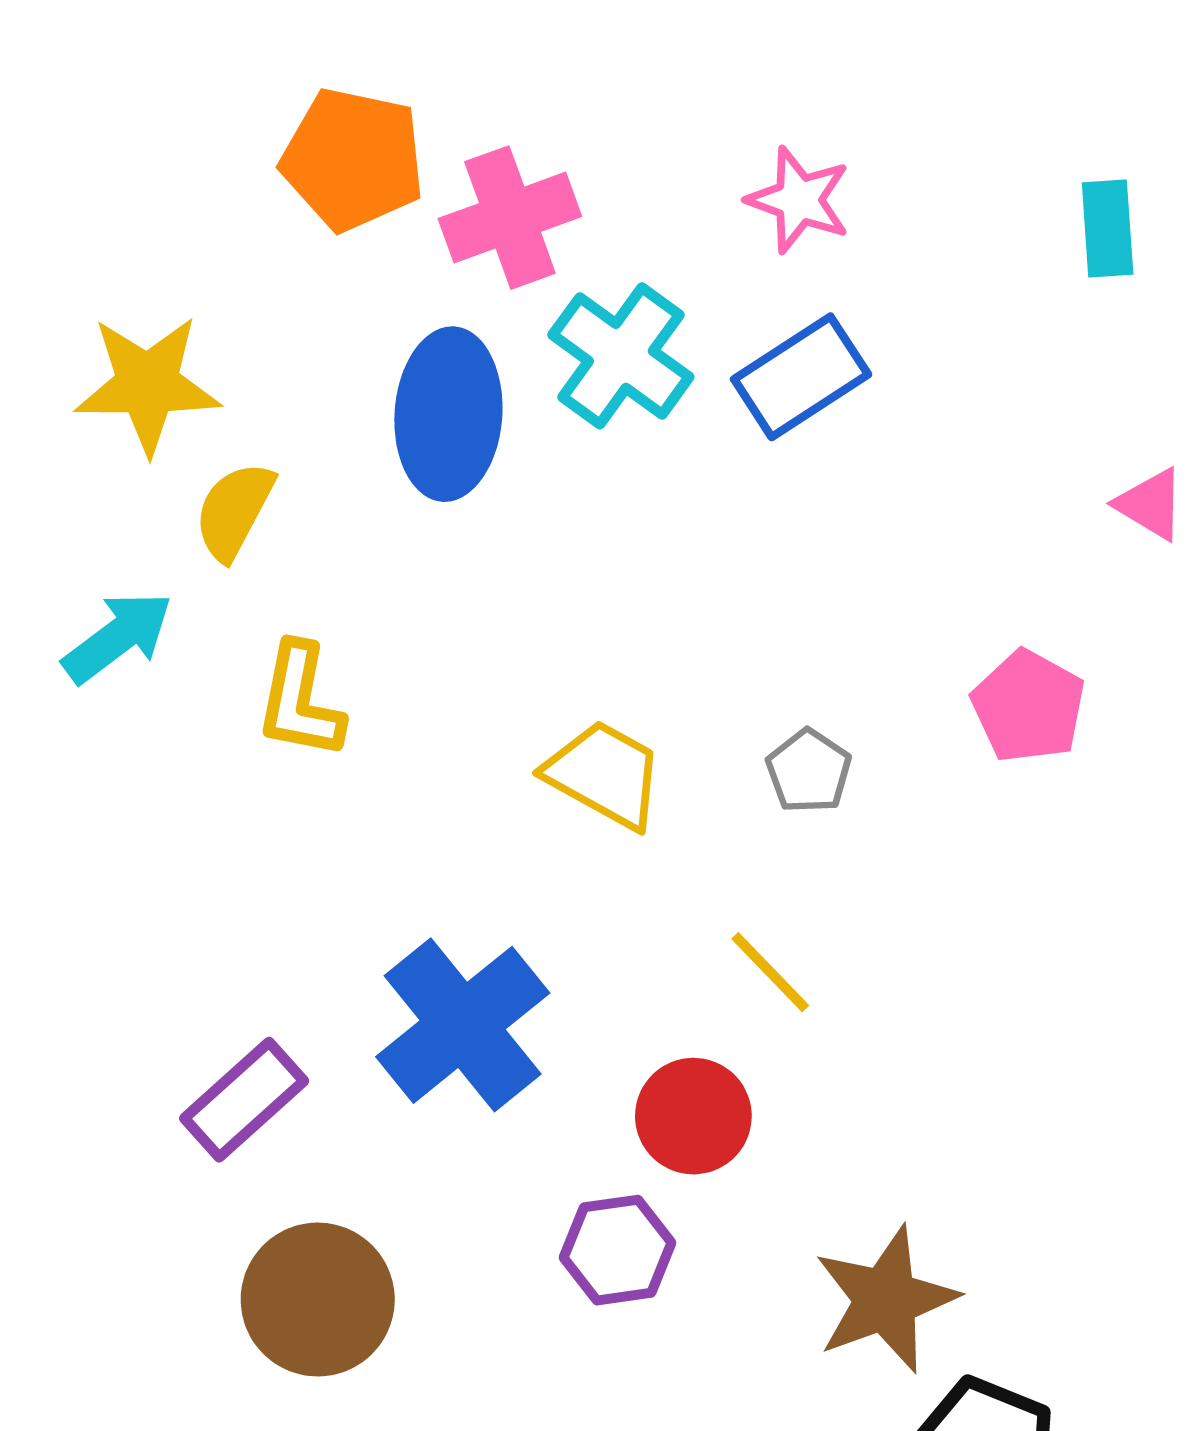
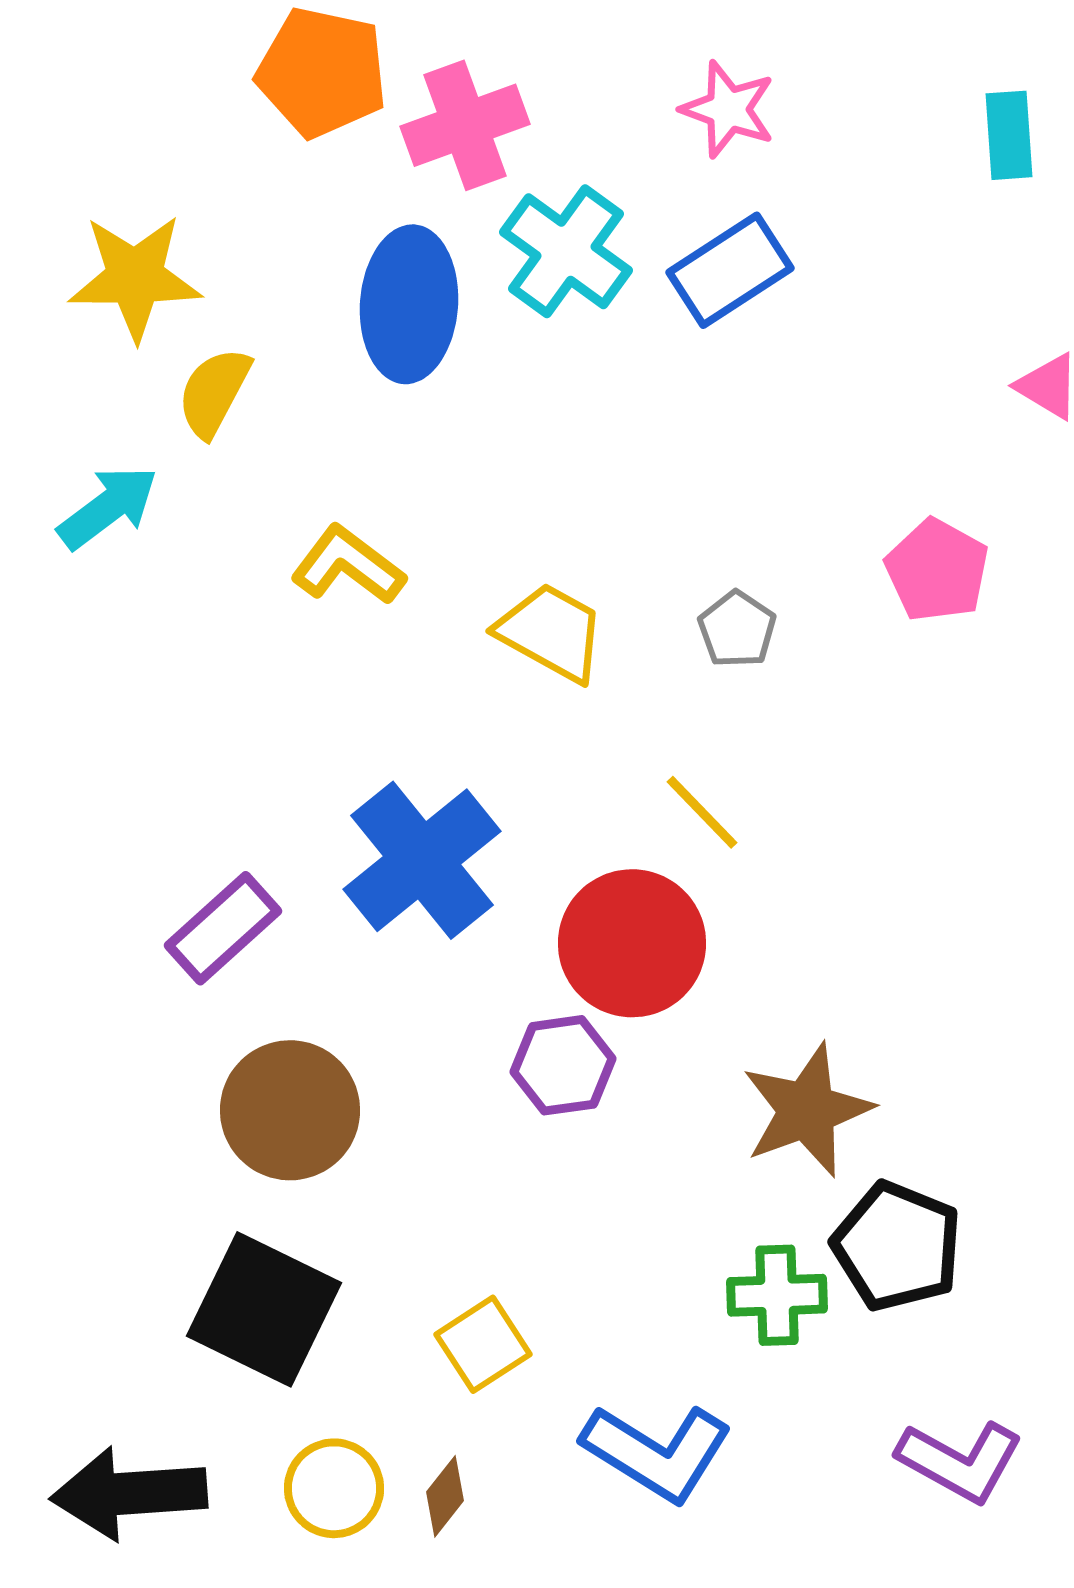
yellow L-shape: (300, 701) -> (348, 565), moved, turned 116
red circle: (693, 1116) -> (632, 943), size x1.4

